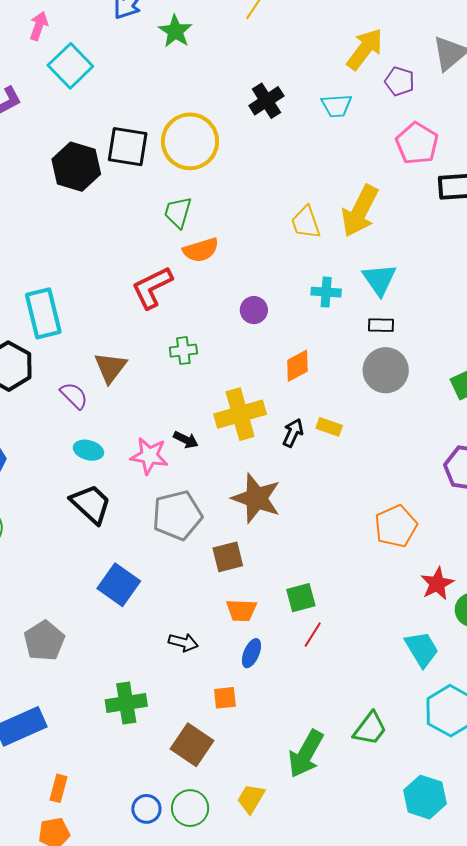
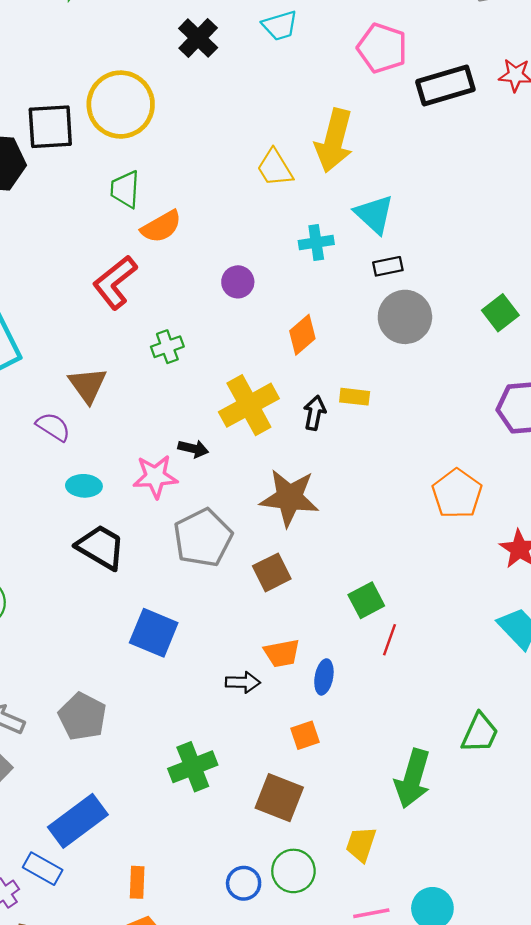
orange trapezoid: (241, 610) -> (282, 653), moved

